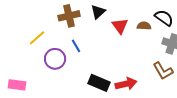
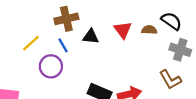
black triangle: (98, 12) -> (91, 36), moved, turned 49
blue line: (76, 46) -> (63, 45), moved

